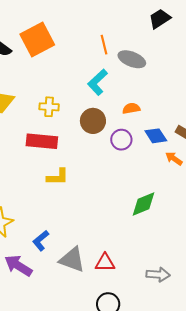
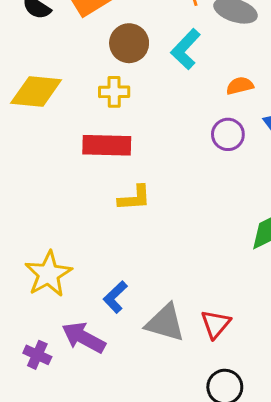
brown circle: (93, 121) -> (129, 43), moved
red triangle: (105, 263) -> (216, 324), turned -45

